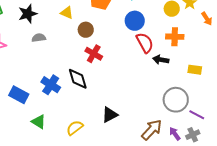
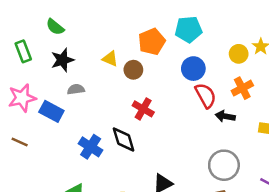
brown circle: (86, 30) -> (133, 70), moved
orange cross: (175, 37) -> (242, 88), turned -30
blue rectangle: (19, 95) -> (51, 111), moved
gray circle: (176, 100) -> (224, 165), moved

